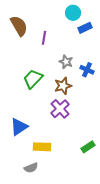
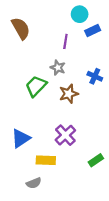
purple line: (44, 38) -> (65, 41), moved
gray star: (66, 62) -> (58, 68), moved
purple cross: (60, 109) -> (65, 135), moved

